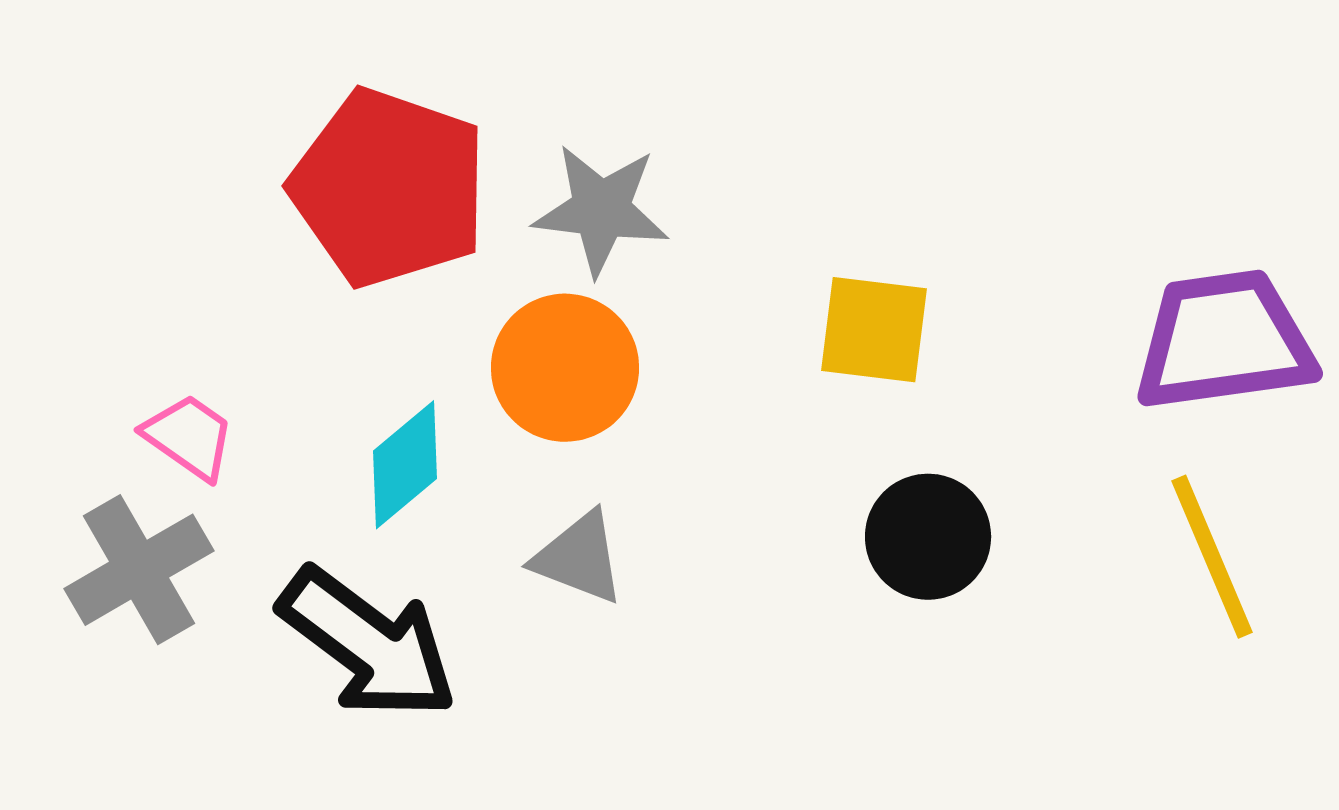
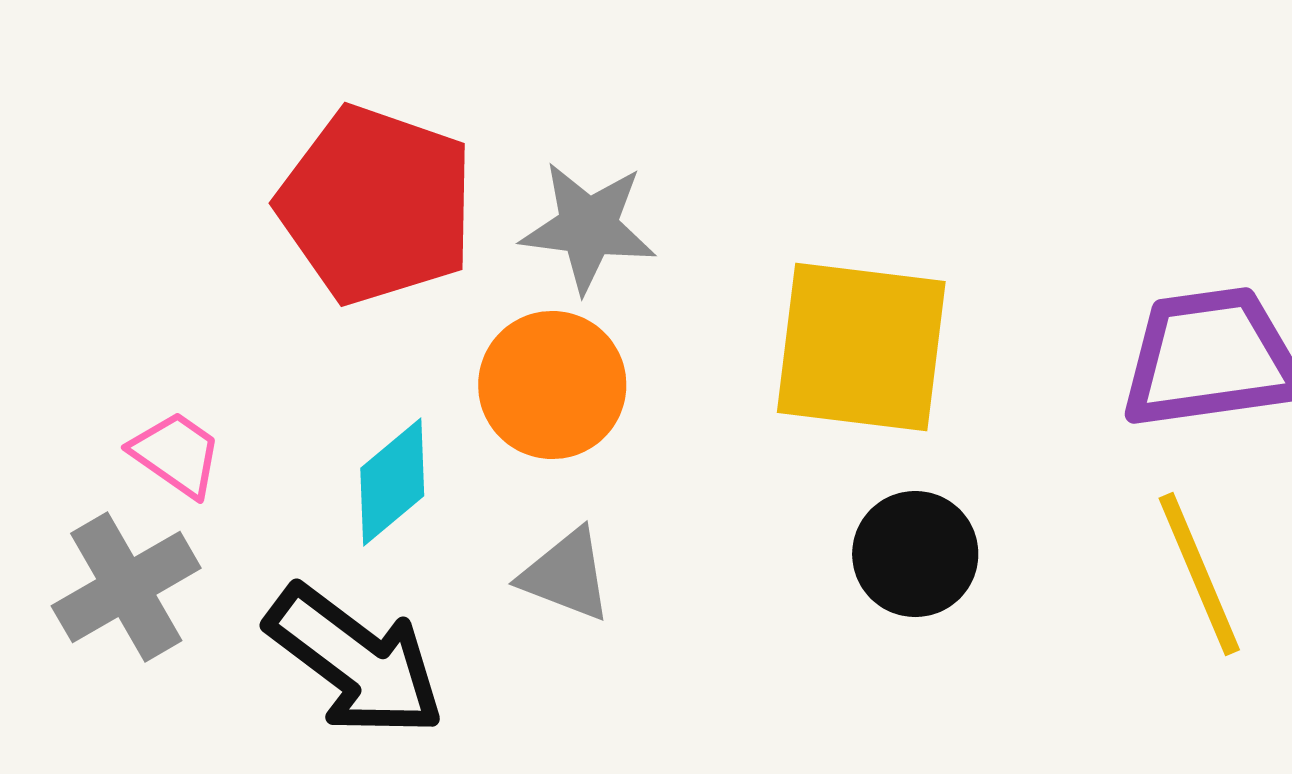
yellow square: (874, 330) -> (861, 347), size x1.6

